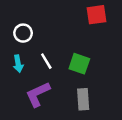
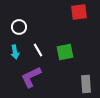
green square: (79, 64) -> (65, 52), turned -30
gray rectangle: (83, 99) -> (86, 84), moved

